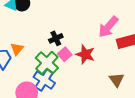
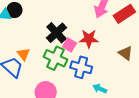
black cross: (56, 38) -> (56, 33), size x1.5
blue cross: (44, 80) -> (81, 67), moved

